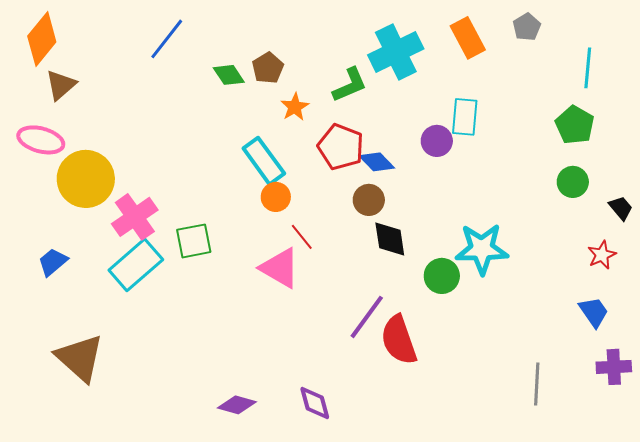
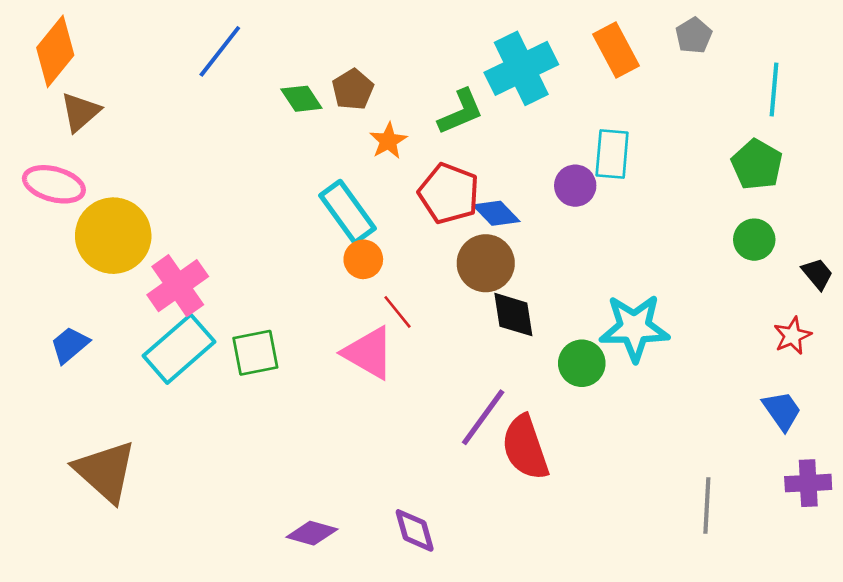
brown circle: (369, 200) -> (486, 263), size x1.4
green square: (194, 241) -> (255, 353), moved

